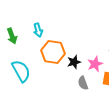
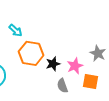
cyan arrow: (38, 30) -> (15, 30), turned -32

